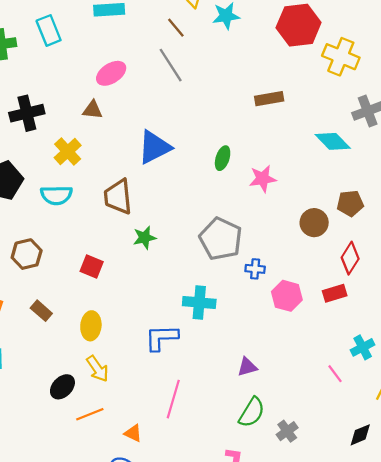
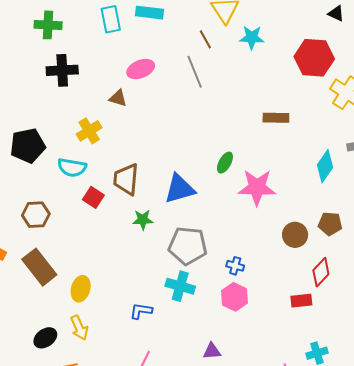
cyan rectangle: (49, 30) -> (111, 19), moved
black cross: (27, 113) -> (62, 70), moved
cyan diamond: (333, 141) -> (325, 166), turned 68
blue triangle: (154, 147) -> (180, 189), moved
pink star: (263, 179) -> (257, 187), size x1.5
gray pentagon: (221, 239) -> (188, 246), moved, turned -30
red square: (92, 266) -> (93, 197), moved
pink hexagon: (287, 296) -> (235, 297), moved
brown rectangle: (41, 311) -> (39, 267), size x1.8
blue L-shape: (161, 338) -> (141, 311), size x0.7

